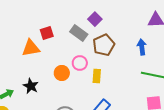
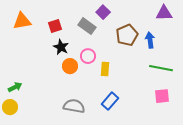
brown pentagon: (104, 45) -> (127, 35), moved
orange triangle: (31, 48) -> (22, 21), moved
black star: (31, 86) -> (61, 47), moved

